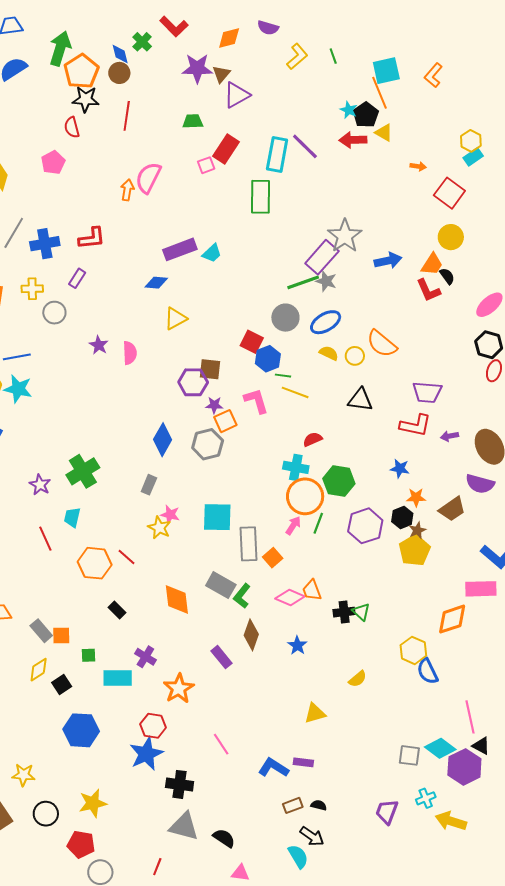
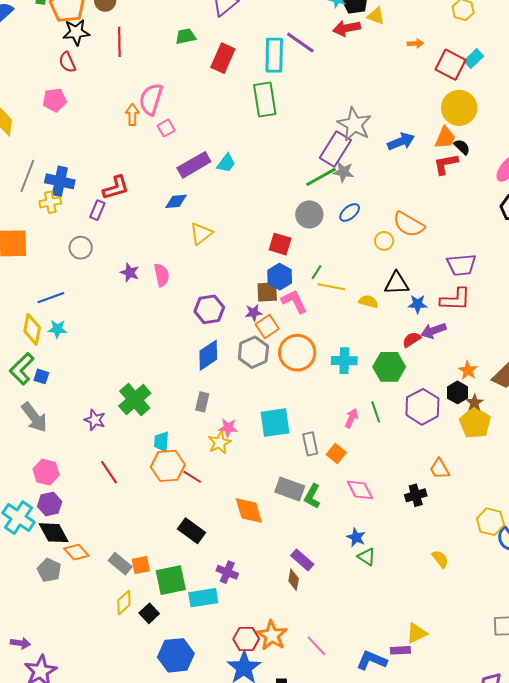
cyan rectangle: (473, 157) -> (474, 59), moved
pink pentagon: (53, 163) -> (55, 100), turned 30
pink square: (206, 165) -> (166, 128), moved
yellow circle: (451, 237) -> (459, 108), size x1.4
red L-shape: (92, 238) -> (116, 188), moved
blue cross: (45, 244) -> (60, 181), turned 32
yellow cross: (32, 289) -> (50, 202), moved
red L-shape: (428, 290) -> (446, 164), turned 112
blue ellipse: (326, 322) -> (350, 212), size x0.7
yellow semicircle: (329, 353) -> (368, 302), moved
blue hexagon: (268, 359) -> (280, 277), moved
brown square: (210, 369) -> (267, 292), moved
green line: (283, 376) -> (316, 272), turned -56
purple hexagon: (193, 382) -> (209, 309), moved
cyan star: (18, 389) -> (57, 329), size x0.7
purple arrow: (450, 436) -> (433, 331), moved, size x1.4
red semicircle: (313, 439) -> (412, 340), moved
blue diamond: (163, 440) -> (208, 355), turned 36
blue star: (400, 469) -> (418, 304), moved
orange circle: (305, 496) -> (297, 353), moved
orange star: (416, 497) -> (468, 370), turned -30
cyan trapezoid: (72, 517) -> (162, 442), moved
green line: (318, 523) -> (376, 412), turned -30
yellow star: (159, 528) -> (220, 443), turned 30
gray rectangle: (248, 544) -> (310, 444), size x0.7
orange hexagon: (95, 563) -> (168, 466), moved
orange trapezoid: (312, 590) -> (439, 469), moved
pink diamond: (290, 597) -> (360, 490), turned 48
black rectangle: (117, 610) -> (191, 531), size x1.5
green triangle: (361, 612) -> (367, 557), moved
brown diamond: (251, 635) -> (294, 580), moved, size x0.7
blue star: (297, 645) -> (356, 537), moved
green square: (88, 655) -> (171, 580), size x2.0
yellow semicircle: (358, 679) -> (440, 559), turned -78
orange star: (179, 688) -> (272, 635), moved
yellow triangle: (315, 713) -> (417, 633), moved

